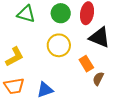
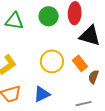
yellow circle: (59, 45) -> (52, 61), moved

